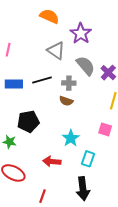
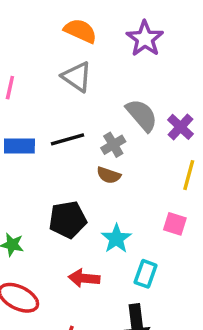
purple star: (81, 33) -> (145, 39), moved
gray triangle: (56, 51) -> (77, 77), moved
gray cross: (69, 83) -> (113, 145), turned -32
black pentagon: (28, 122) -> (68, 220), moved

